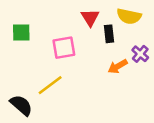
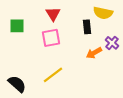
red triangle: (90, 18) -> (53, 14), moved
yellow line: (50, 85) -> (53, 75), moved

